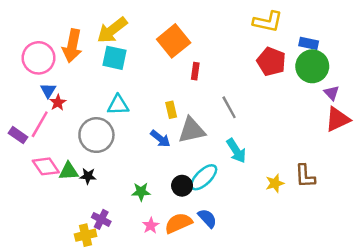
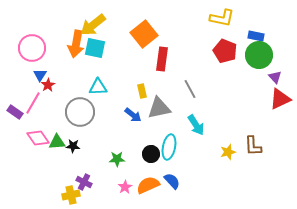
orange arrow: (72, 46) -> (76, 44), moved
red rectangle: (195, 71) -> (162, 59), size x1.6
cyan ellipse: (204, 177) -> (169, 147), turned -35

